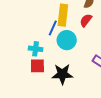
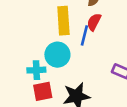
blue line: (53, 28) -> (84, 35), moved
cyan circle: (67, 40) -> (57, 55), moved

